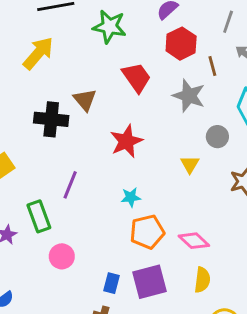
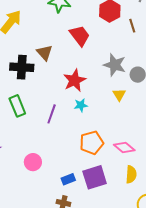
gray star: (189, 96) -> (115, 65), moved
purple line: (70, 185) -> (52, 114), moved
cyan star: (131, 197) -> (81, 105), moved
green rectangle: (39, 216) -> (17, 106), moved
blue rectangle: (111, 283) -> (68, 179), turned 56

